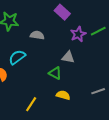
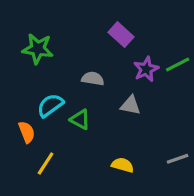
gray semicircle: (37, 35) -> (93, 79), moved
green triangle: (55, 73) -> (80, 119), moved
yellow line: (31, 104) -> (46, 163), moved

